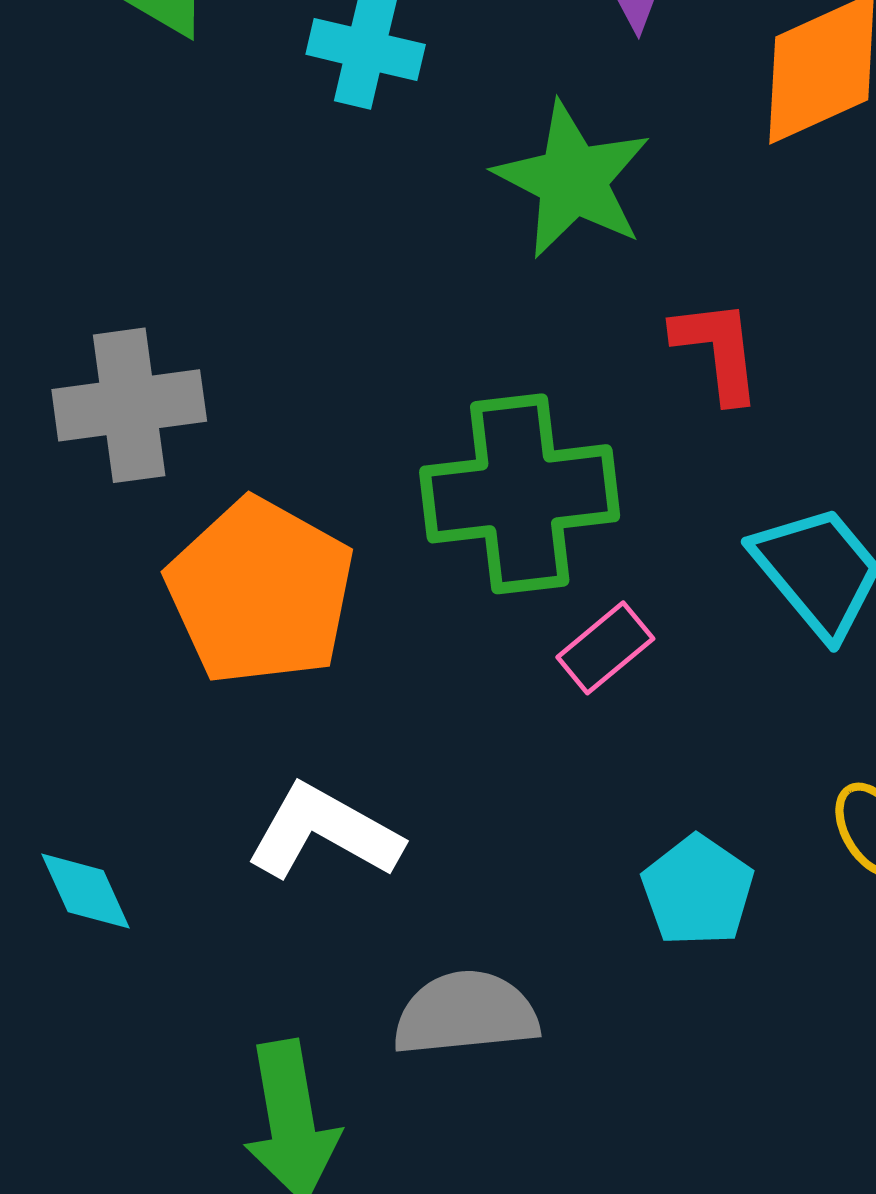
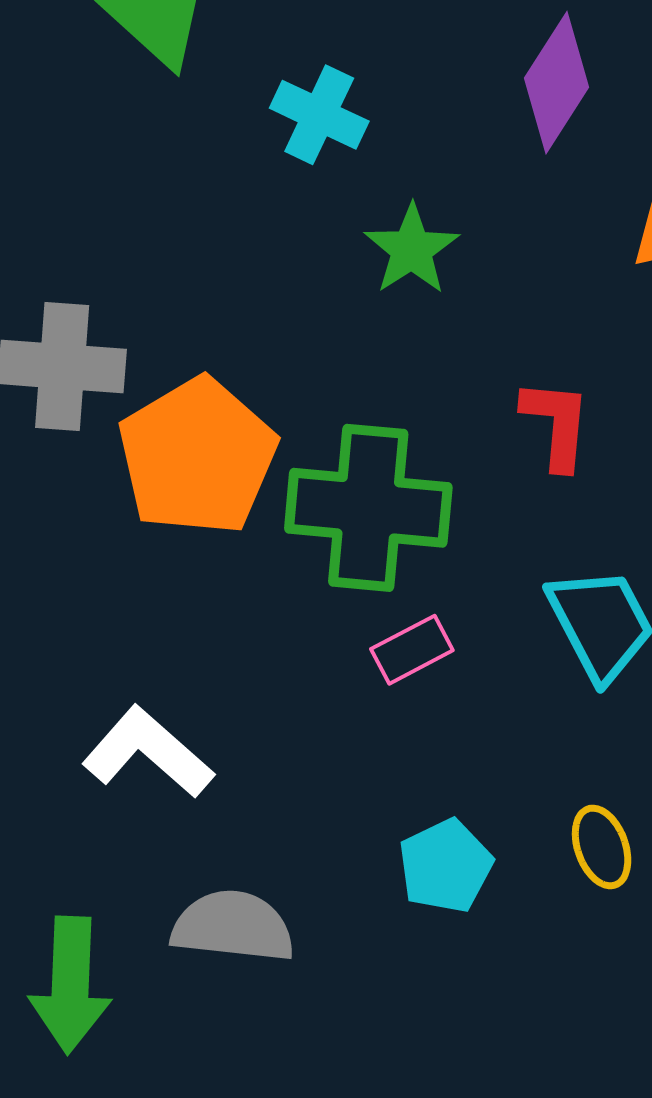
green star: (573, 180) -> (412, 249), moved, size x0.7
orange pentagon: (260, 592) -> (197, 457), moved

